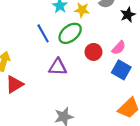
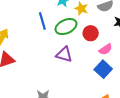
red circle: (93, 52) -> (91, 33), moved
purple triangle: (58, 67) -> (64, 54), moved

